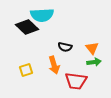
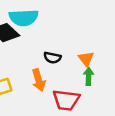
green arrow: (94, 62) -> (89, 76), turned -80

